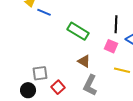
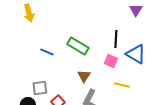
blue line: (44, 12) -> (47, 52), moved
brown triangle: (84, 61) -> (84, 76), turned 32

